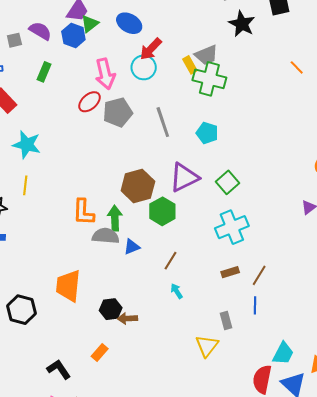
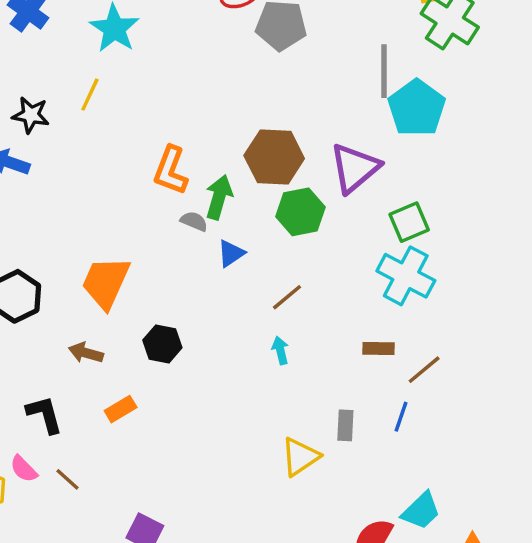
gray line: (163, 122) -> (384, 71), moved
cyan pentagon: (207, 133) -> (417, 108), size x1.5
purple triangle: (184, 177) -> (355, 168), turned -32
green square: (227, 182) -> (409, 222), moved
cyan cross: (232, 227) -> (406, 276), turned 32
gray semicircle: (106, 236) -> (194, 221), size x0.6
blue triangle: (132, 247) -> (231, 253), turned -30
brown arrow: (127, 318) -> (86, 353), moved

